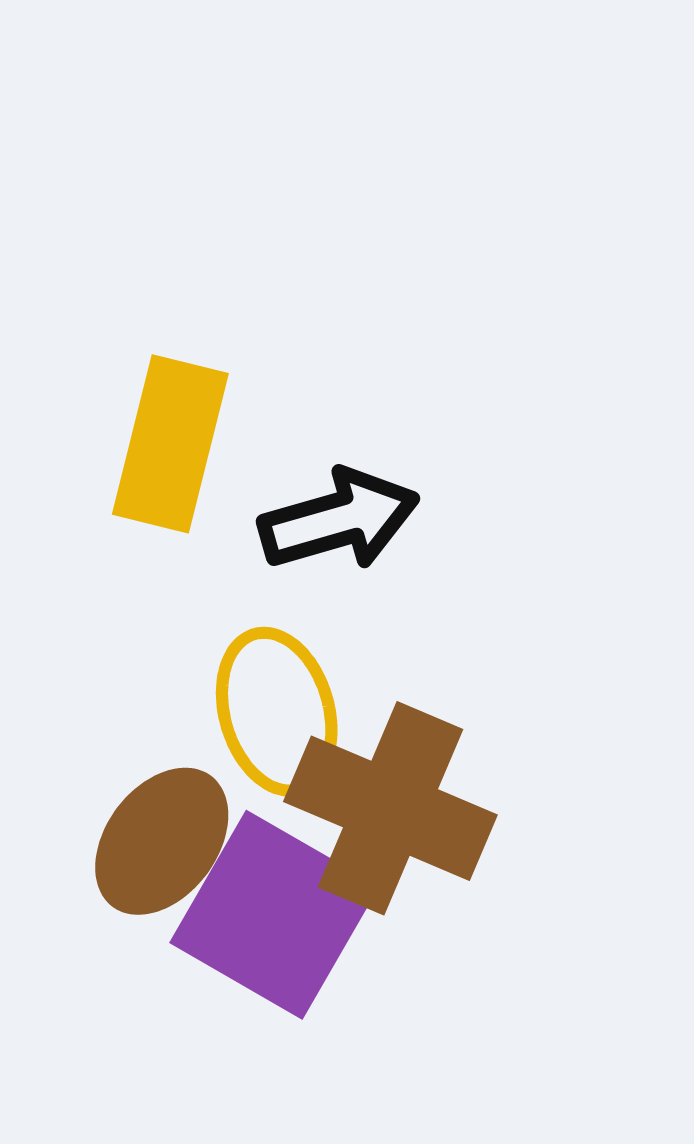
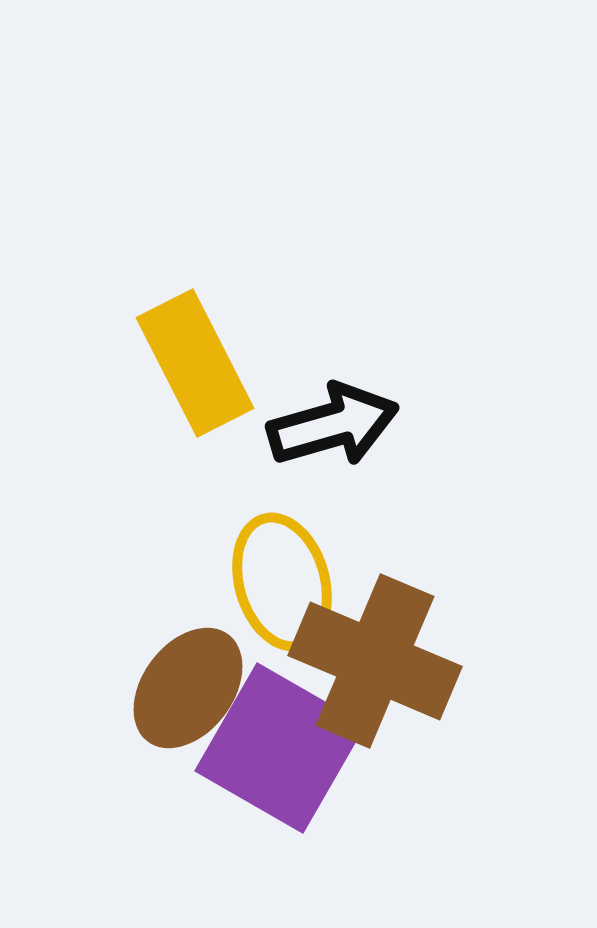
yellow rectangle: (170, 444) -> (195, 363), turned -41

